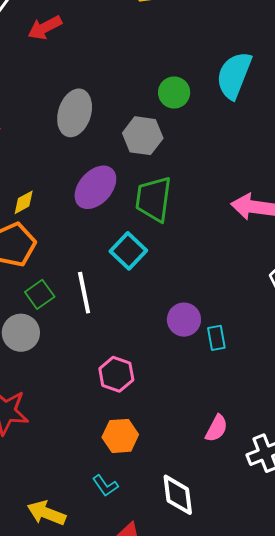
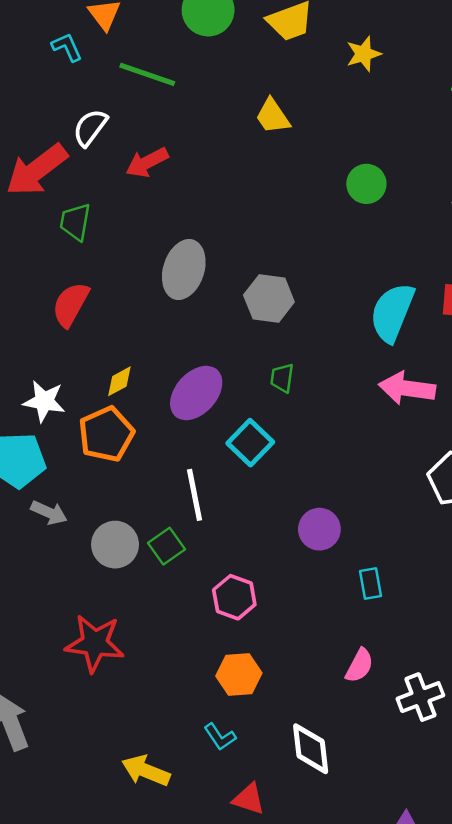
cyan semicircle: (234, 75) -> (392, 312), moved
green circle: (174, 93) -> (366, 184), moved
purple ellipse: (95, 187) -> (196, 393), moved
green trapezoid: (154, 199) -> (282, 378), size x0.5
green square: (40, 294) -> (167, 546), moved
cyan rectangle: (216, 338) -> (370, 584), moved

